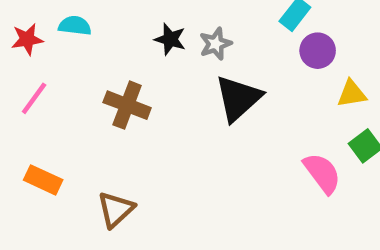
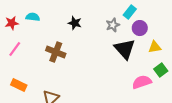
gray star: (216, 44) -> (113, 25), moved
black triangle: (238, 98) -> (125, 49), moved, turned -30
pink semicircle: (322, 173) -> (142, 82), turned -72

